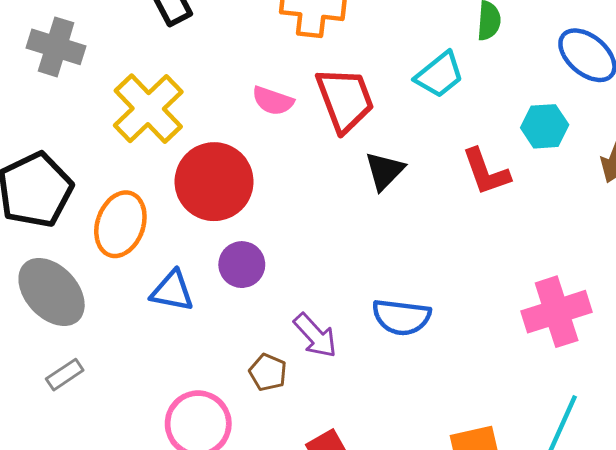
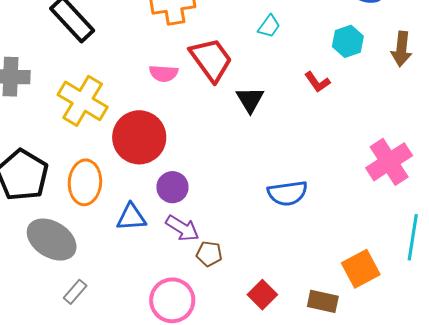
cyan trapezoid: (439, 75) -> (269, 26), size x0.7
red L-shape: (486, 172) -> (317, 82), size x0.7
purple arrow: (315, 336) -> (182, 228), moved

